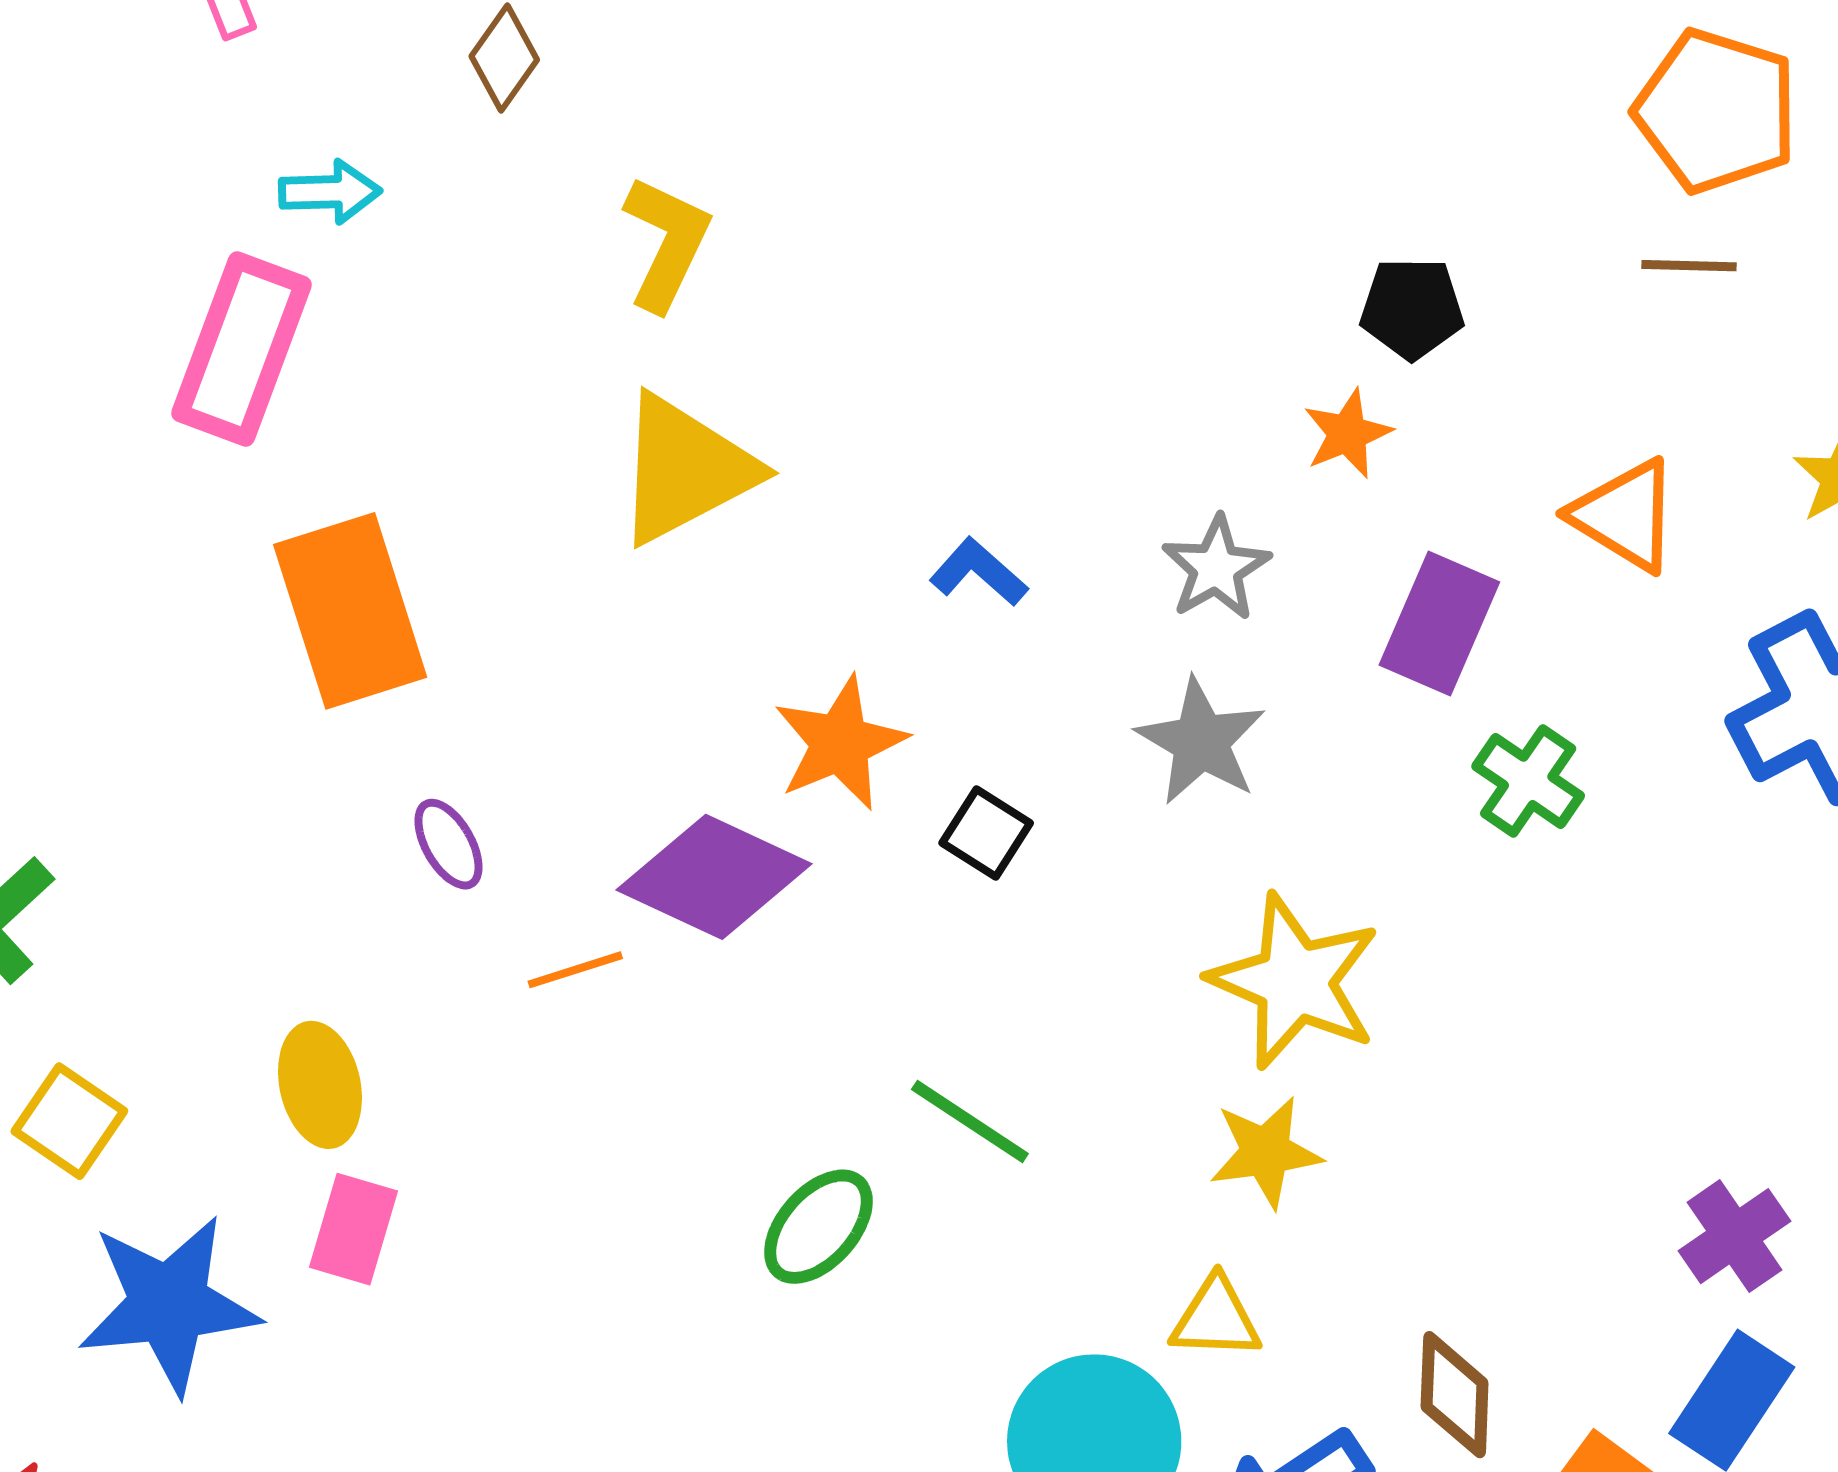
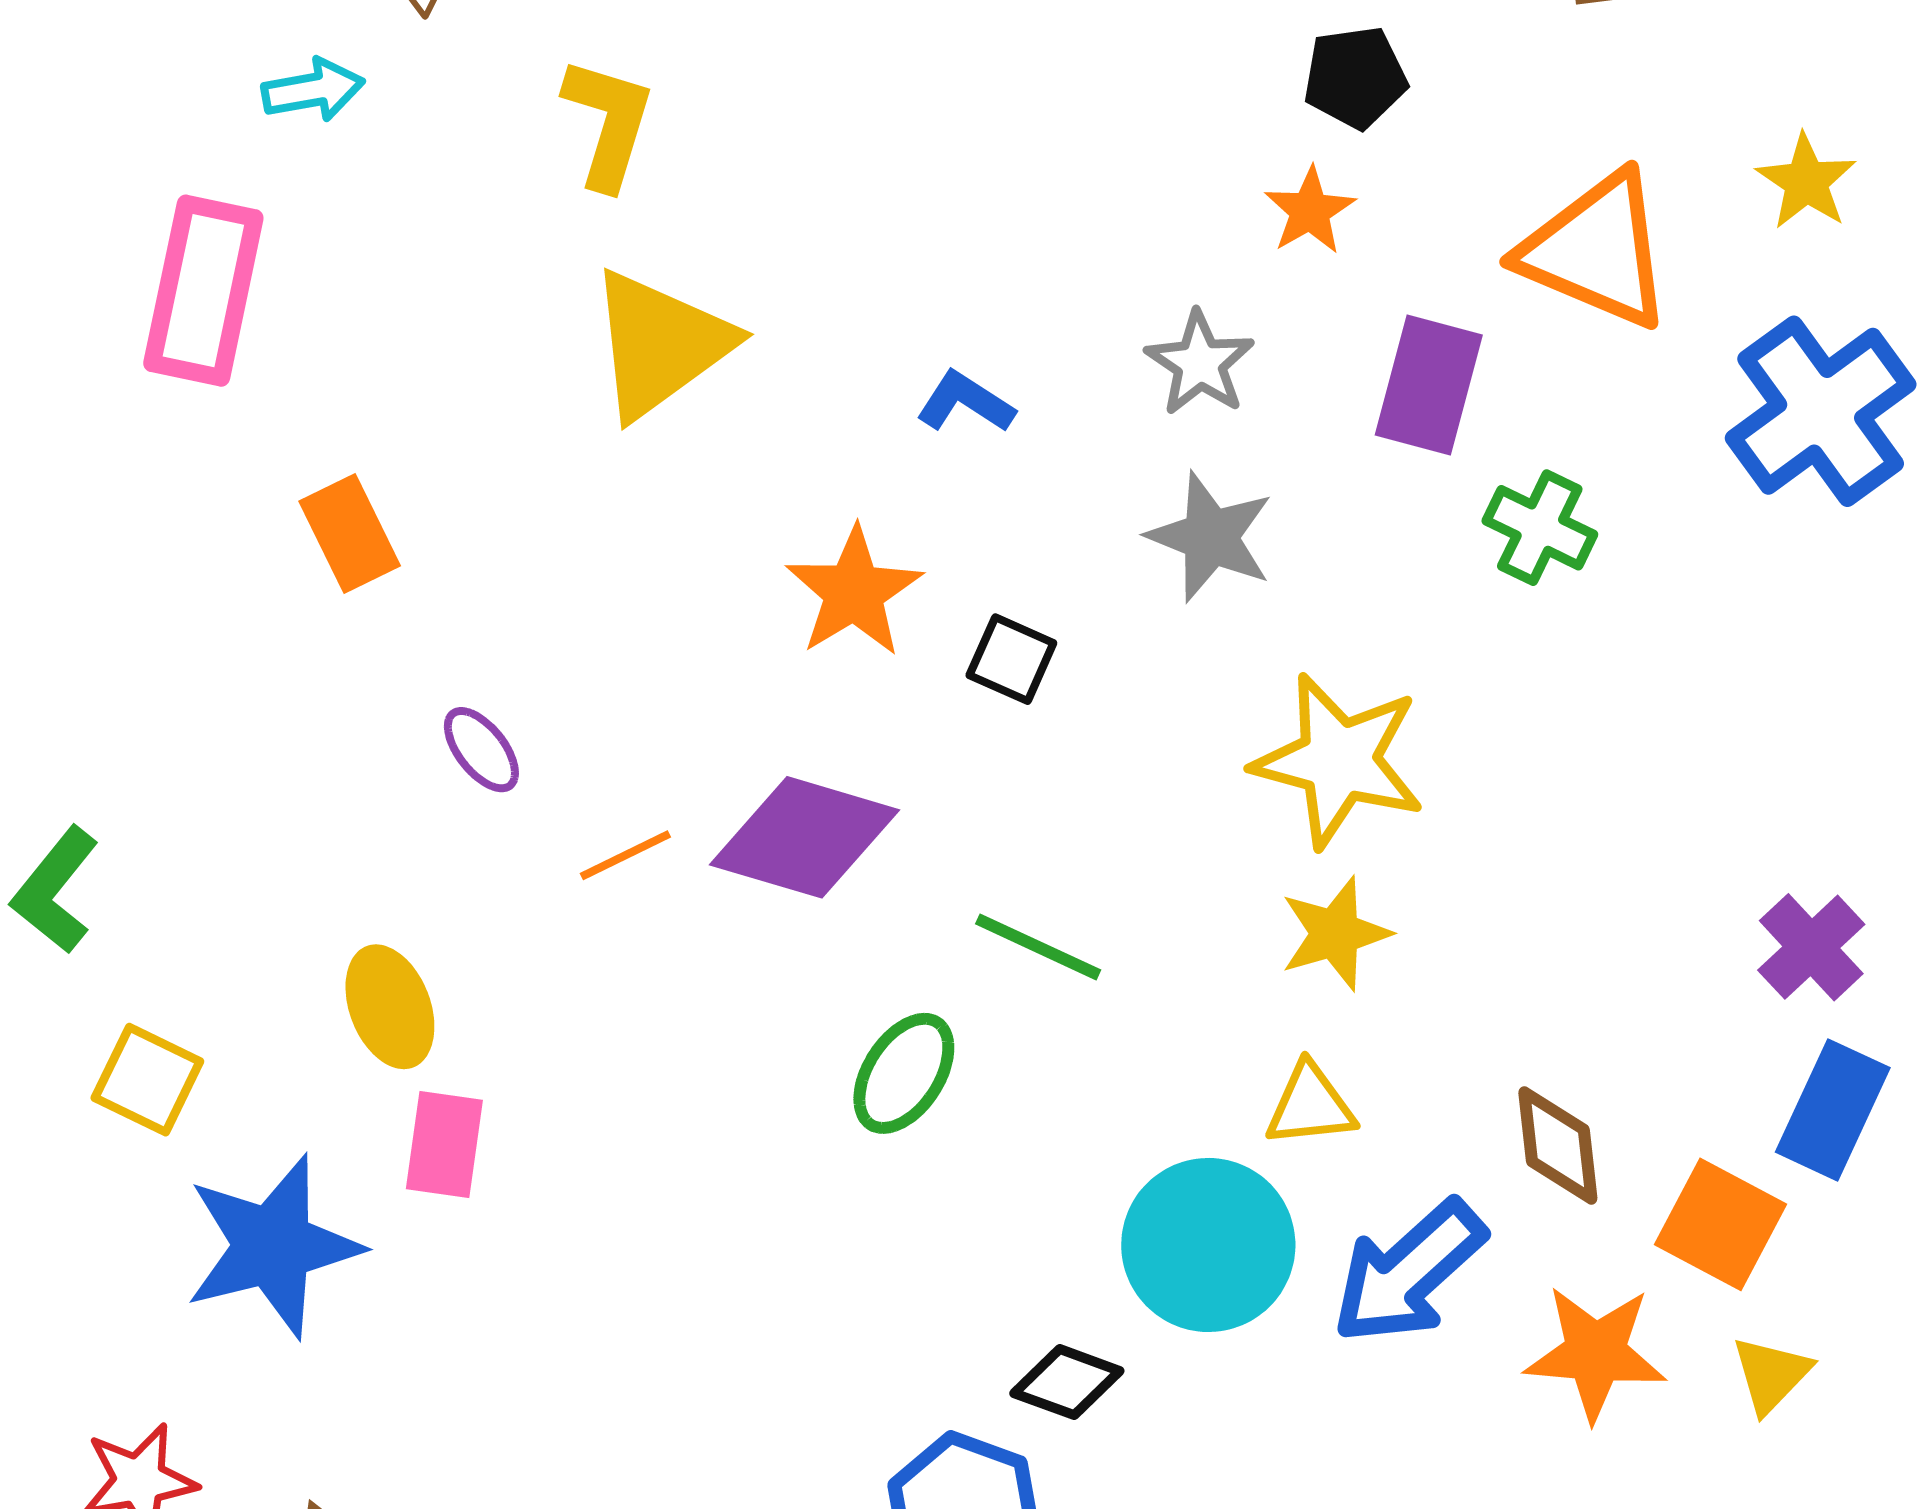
cyan arrow: (330, 192) -> (313, 90), moved
orange triangle: (1625, 515) -> (1596, 251), size x1.4
orange rectangle: (350, 611) -> (350, 533), size x0.6
purple diamond: (714, 877) -> (804, 837), moved

